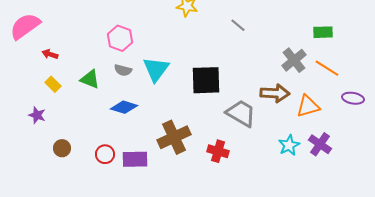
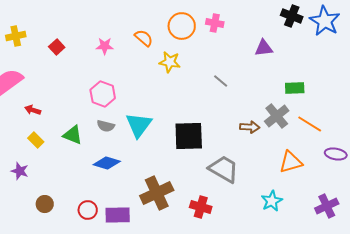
green rectangle: (323, 32) -> (295, 88), moved
brown arrow: (275, 93) -> (250, 127), moved, size x0.7
purple cross: (320, 144) -> (327, 206), moved, turned 30

